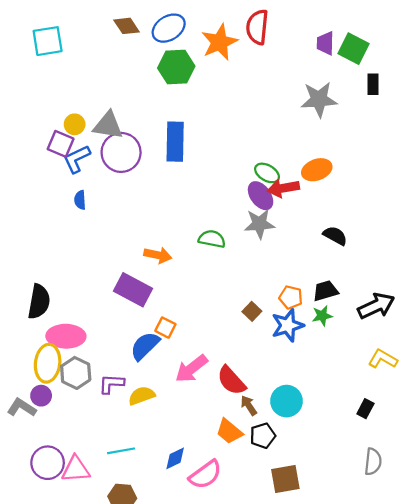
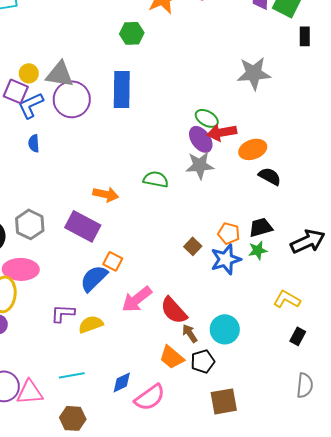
green hexagon: (176, 67) -> (132, 33), moved, size x0.7
gray star: (319, 99) -> (254, 73), moved
orange ellipse: (317, 170) -> (253, 149), moved
yellow L-shape: (383, 359) -> (287, 299), moved
gray hexagon: (76, 373) -> (30, 224), moved

